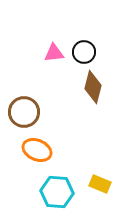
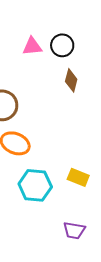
brown diamond: (93, 87) -> (71, 80), size x0.7

